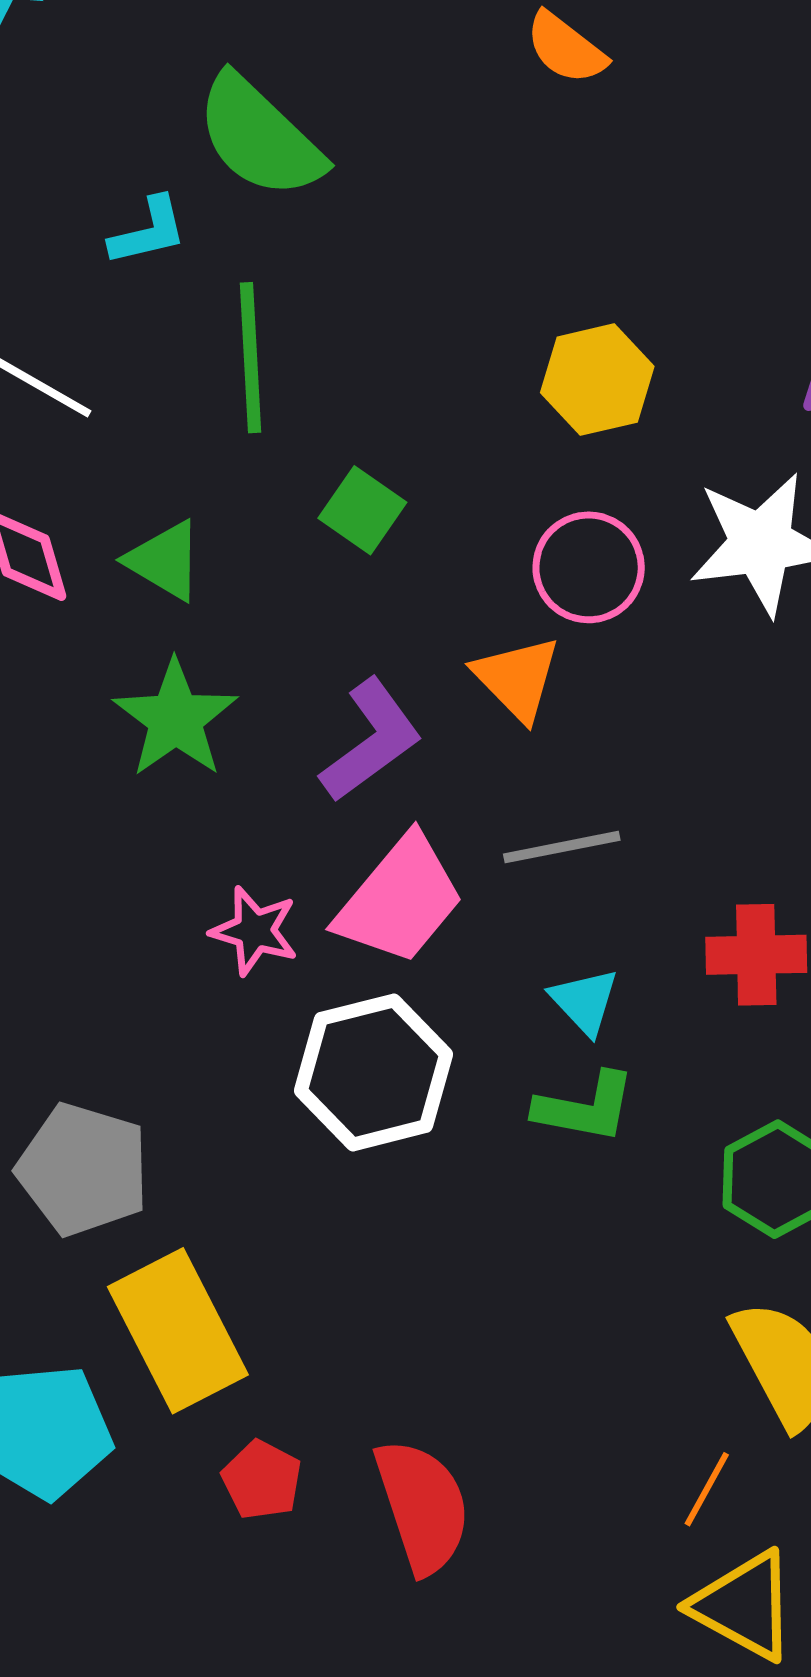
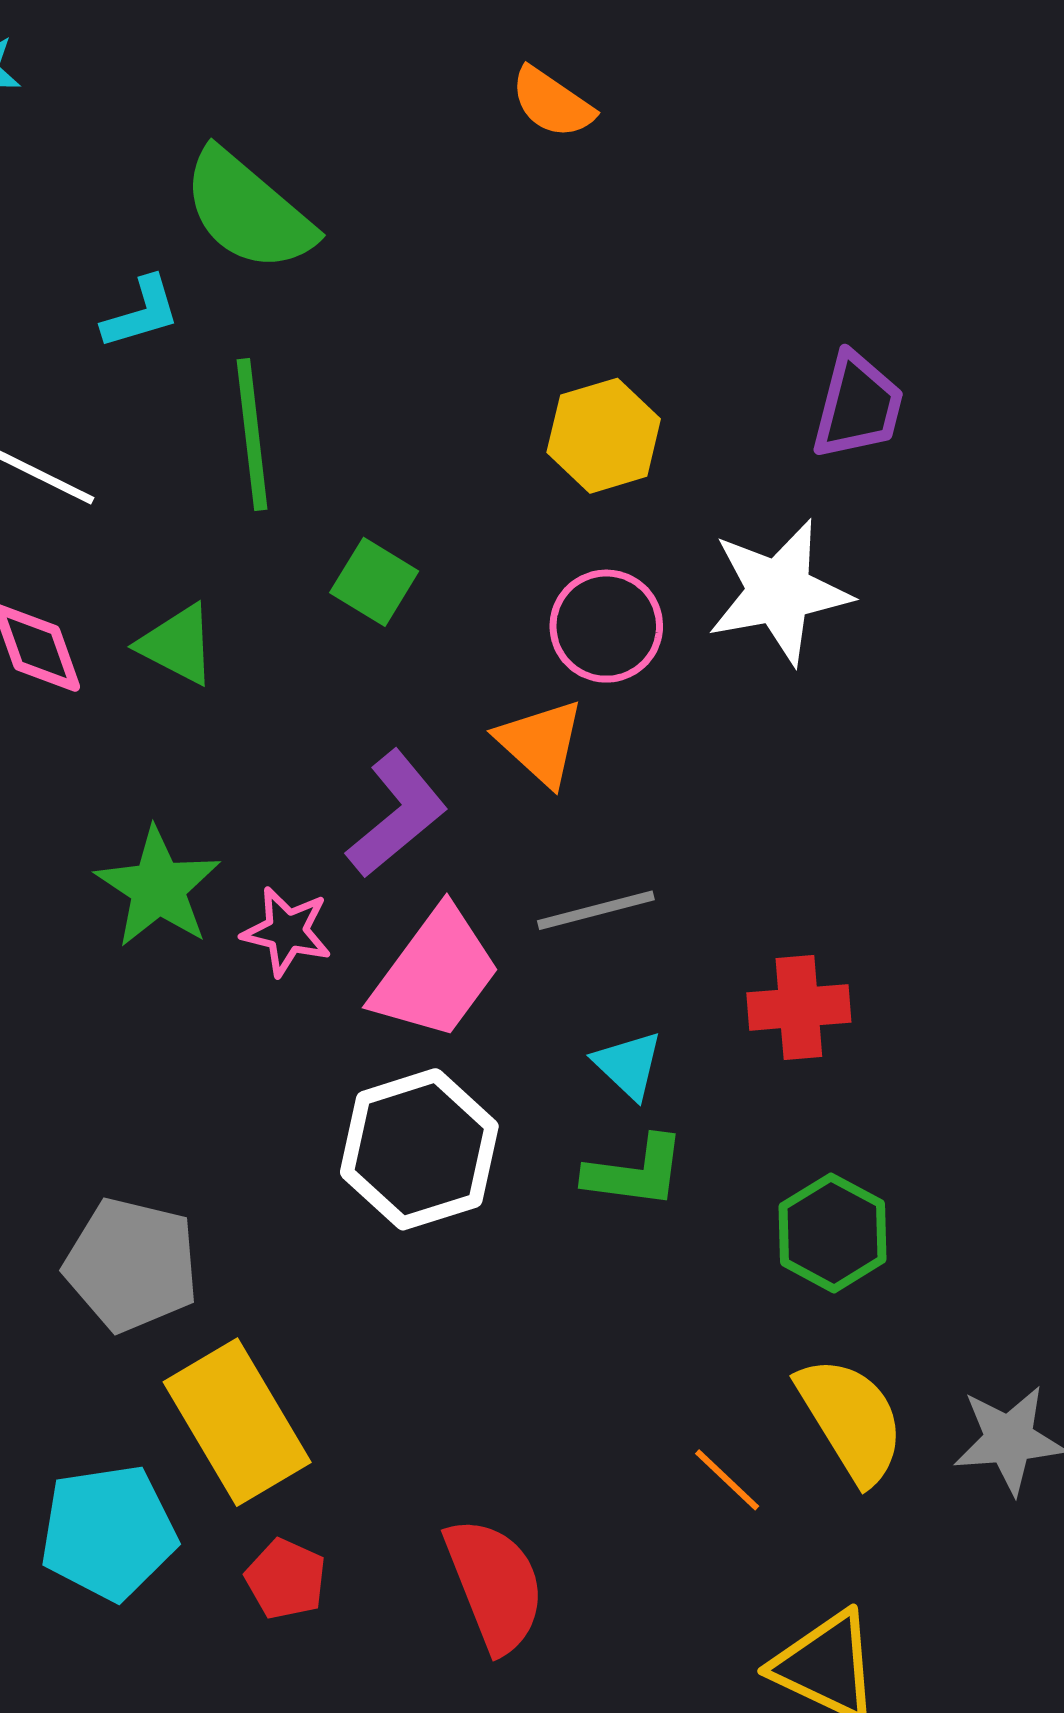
green star: (175, 719) -> (158, 888), moved
pink star: (254, 931) -> (287, 931), moved
red pentagon: (262, 1480) -> (286, 1579), moved
orange line: (707, 1489) -> (727, 1480), moved, turned -72

